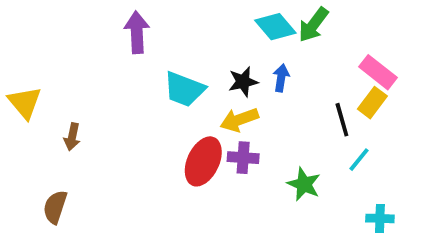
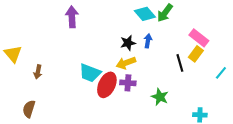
cyan trapezoid: (184, 89) -> (90, 73), moved
cyan line: (359, 160) -> (221, 73), moved

